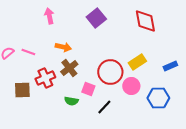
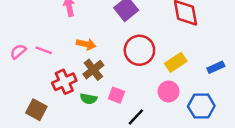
red circle: (110, 72) -> (139, 50), moved
brown square: (22, 90) -> (36, 110), moved, turned 30
green semicircle: (71, 101) -> (89, 99), moved

